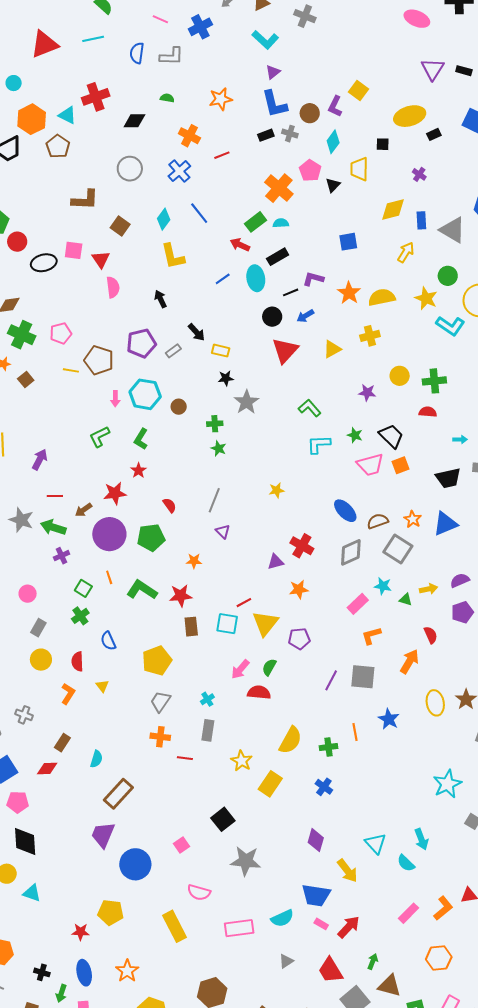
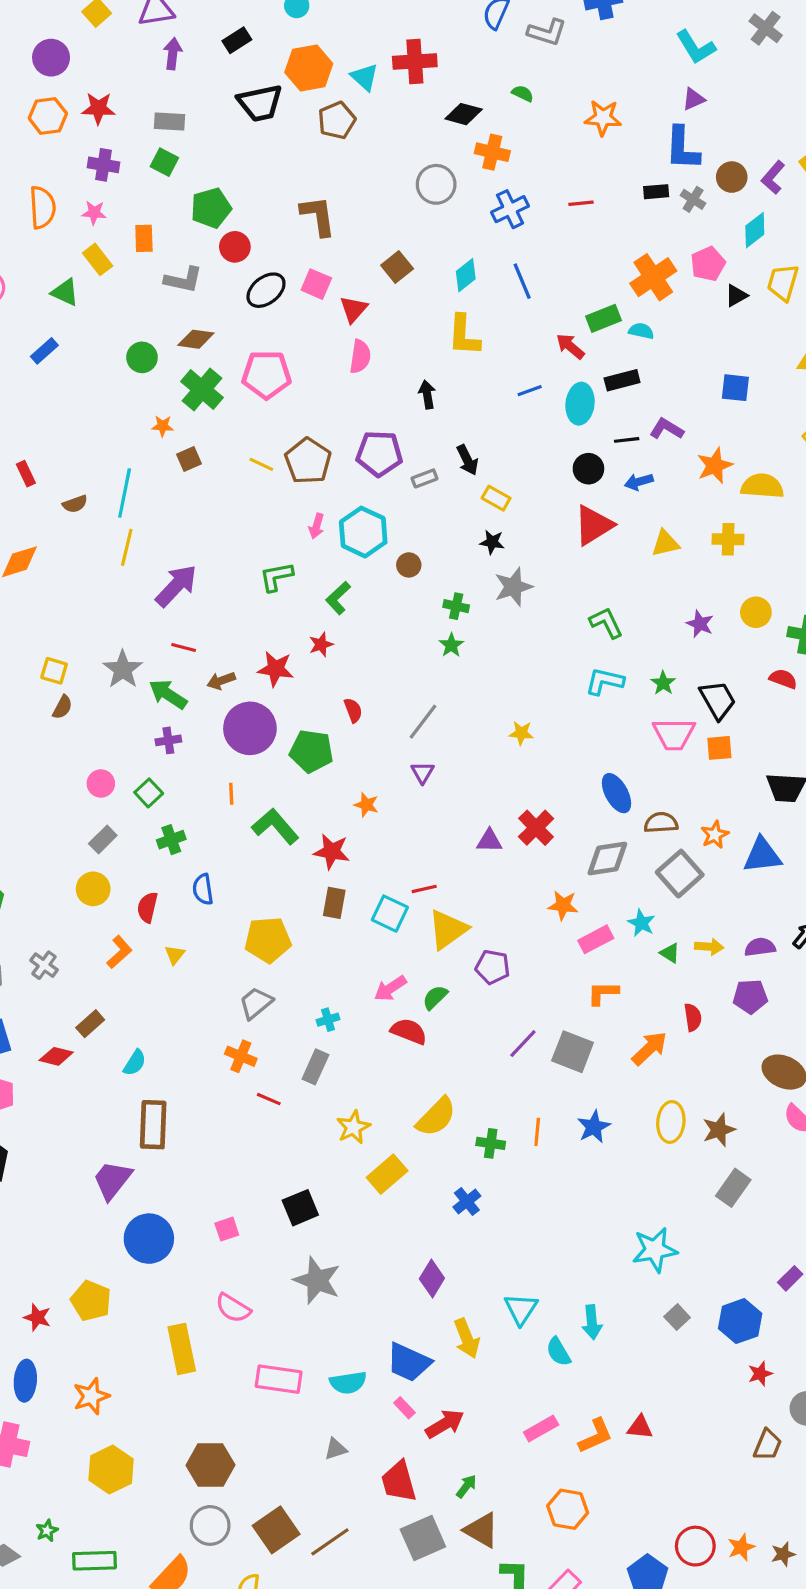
orange cross: (189, 136) -> (492, 152), moved, turned -30
brown L-shape: (85, 200) -> (318, 216), moved, turned -116
black ellipse: (44, 263) -> (266, 290), turned -40
pink pentagon: (61, 333) -> (266, 375), moved, size x1.4
purple arrow: (40, 459) -> (176, 586), size x1.4
green square: (83, 588) -> (149, 793), moved
orange star: (299, 589) -> (563, 905), moved
brown rectangle: (118, 794) -> (153, 1125), turned -56

